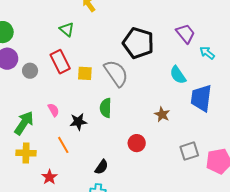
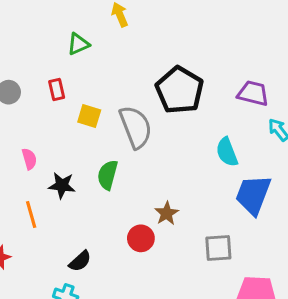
green triangle: (67, 29) -> (78, 44), turned 42
purple trapezoid: (185, 34) -> (253, 93), turned -50
red rectangle: (60, 62) -> (57, 90), size x0.6
brown star: (162, 114) -> (167, 213), moved
gray square: (189, 151) -> (218, 248), moved

